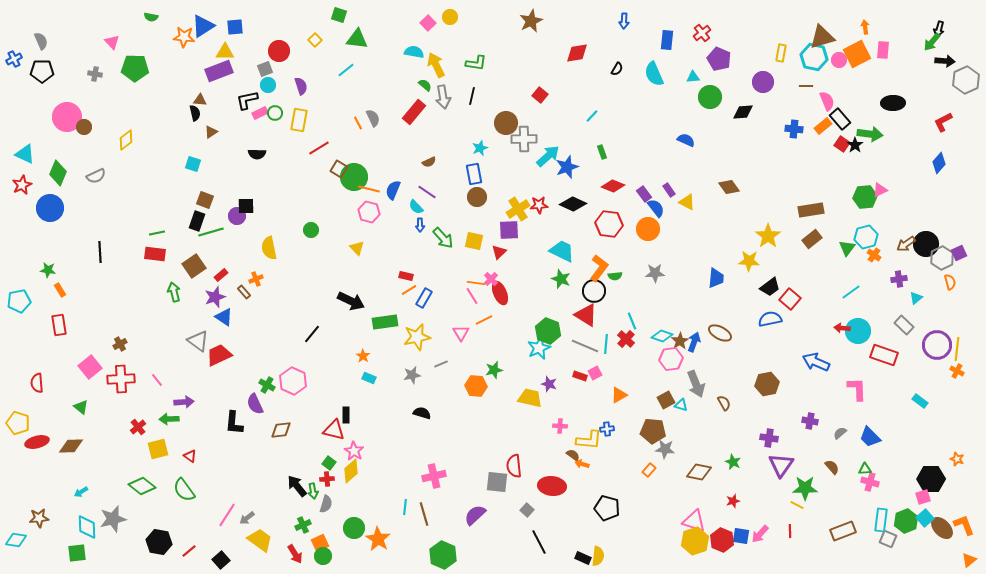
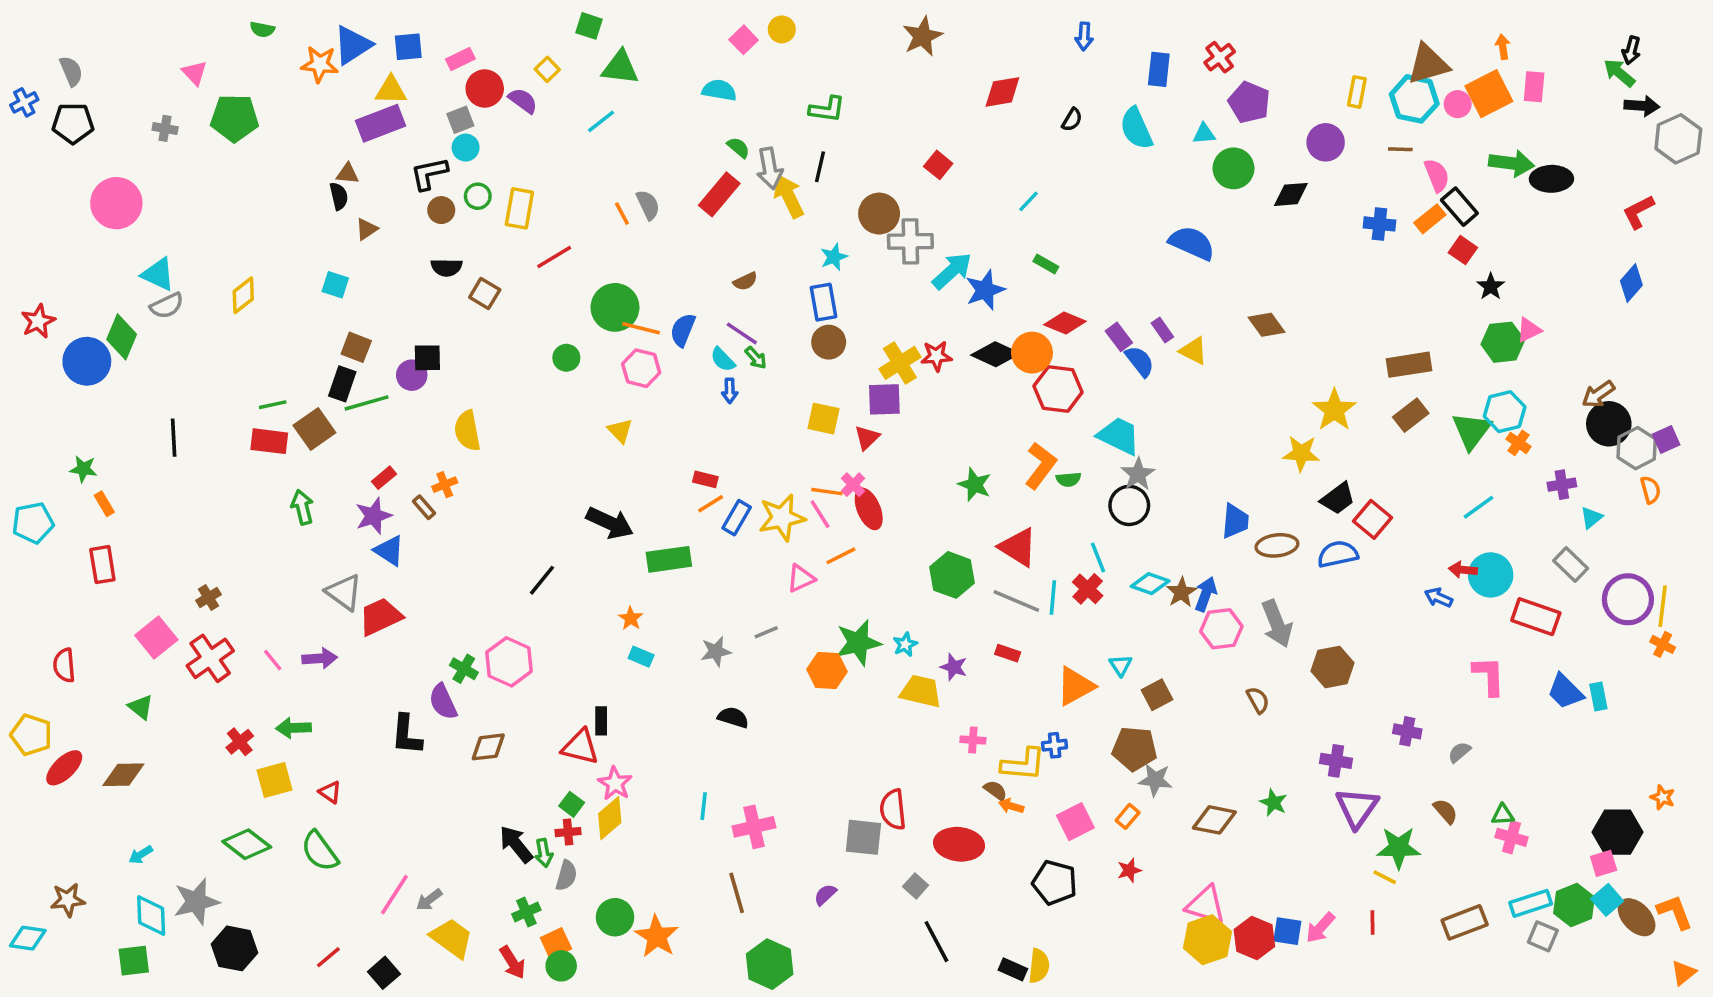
green arrow: (932, 42) -> (1619, 73), turned 90
yellow arrow: (436, 65) -> (789, 196), moved
purple semicircle: (301, 86) -> (523, 101), moved, turned -36
pink rectangle: (260, 113) -> (460, 59), moved
brown circle: (84, 127) -> (441, 210), moved
green arrow: (870, 134) -> (1511, 163), moved
yellow diamond: (126, 140) -> (243, 295), moved
blue semicircle: (686, 140) -> (1192, 243), size x1.5
black star: (855, 145) -> (1491, 287), moved
green rectangle: (602, 152) -> (1046, 264), turned -40
cyan triangle: (25, 154) -> (158, 274), moved
brown square: (339, 169) -> (485, 293), moved
green diamond: (58, 173) -> (122, 337), moved
orange circle: (648, 229) -> (1032, 353), moved
green circle: (311, 230) -> (566, 358), moved
green arrow: (443, 238) -> (756, 358), moved, size x0.6
brown arrow: (906, 244) -> (1598, 394), moved
green triangle: (847, 248) -> (1472, 431), size x1.4
cyan trapezoid: (562, 251) -> (1119, 436), moved
brown square: (194, 266) -> (314, 429), moved
gray star: (655, 273) -> (1138, 474), turned -30
blue trapezoid: (716, 278) -> (1235, 521), moved
black circle: (594, 291) -> (1129, 505), moved
pink triangle: (461, 333) -> (801, 578), turned 36
brown ellipse: (720, 333) -> (1277, 545), moved, turned -35
yellow star: (417, 337) -> (782, 518), moved
cyan star: (539, 348) -> (905, 644), moved, size x0.6
pink hexagon: (671, 359) -> (1221, 629), moved
blue arrow: (816, 362) -> (1439, 598), moved, size x0.6
green star: (494, 370) -> (858, 643), size x1.5
pink square: (595, 373) -> (1075, 822), moved, size x1.5
red cross: (121, 379) -> (210, 658), turned -32
gray arrow: (696, 384) -> (1277, 624), moved
orange triangle: (619, 395) -> (1075, 686), size x1.4
cyan rectangle: (920, 401) -> (1598, 697), turned 42
purple arrow: (184, 402) -> (320, 658), moved
cyan triangle: (681, 405) -> (1121, 665), moved, turned 40
blue trapezoid: (870, 437) -> (1565, 691), moved
red ellipse: (37, 442) -> (64, 768), turned -30
red star: (733, 501) -> (1129, 870), moved
cyan line: (405, 507) -> (704, 806), moved
purple semicircle: (475, 515) -> (825, 895), size x0.6
cyan rectangle: (881, 520) -> (1531, 903), turned 65
black hexagon: (159, 542) -> (235, 948), moved

